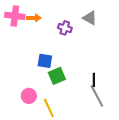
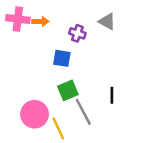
blue square: (45, 61) -> (62, 58), moved
pink circle: (29, 96) -> (35, 114), size x1.5
gray line: (97, 96) -> (83, 112), moved

